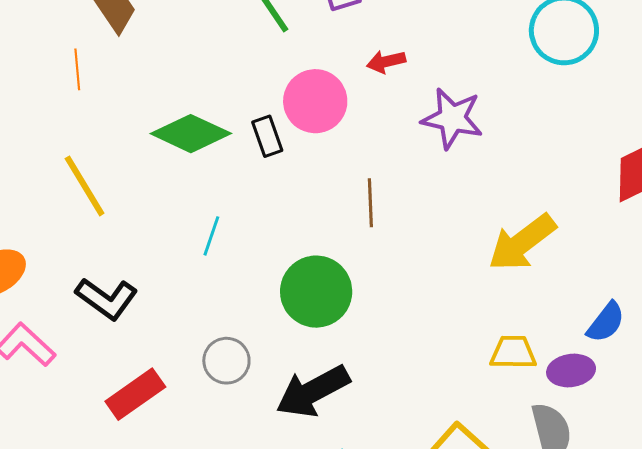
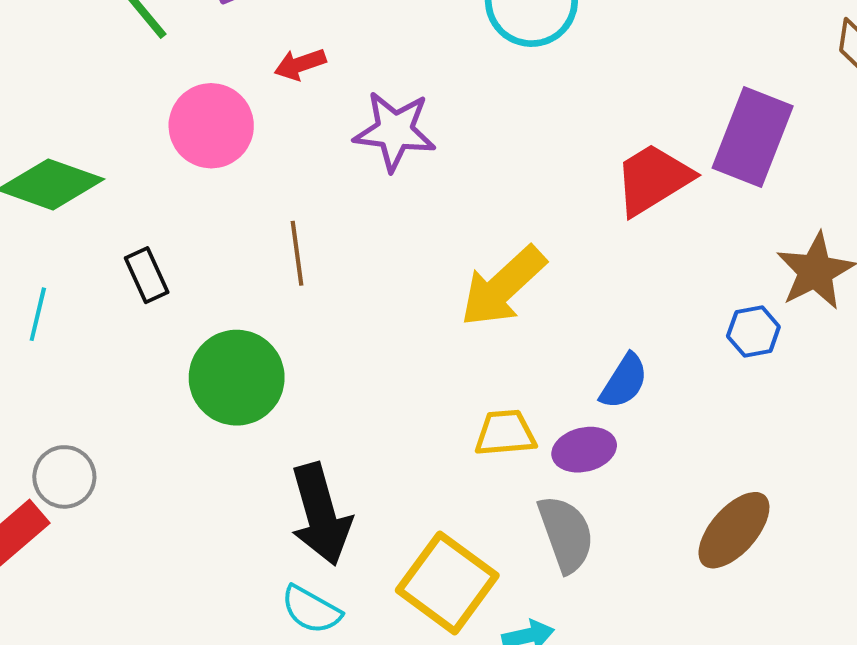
black rectangle: (267, 136) -> (147, 275), moved
cyan line: (211, 236) -> (38, 314), moved
gray circle: (226, 361) -> (64, 477), moved
black arrow: (313, 391) -> (321, 514), moved, turned -72

